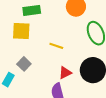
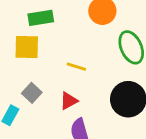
red triangle: (65, 73) -> (69, 101), moved

